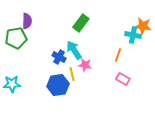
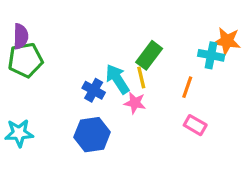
purple semicircle: (27, 21) -> (21, 36), moved
green rectangle: (81, 23) -> (149, 55), moved
yellow line: (72, 74) -> (141, 78), moved

